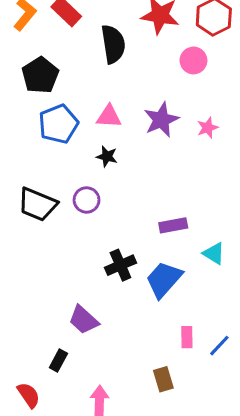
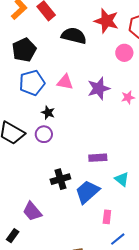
black semicircle: (113, 44) -> (74, 36), turned -75
black star: (107, 156) -> (48, 113), moved
pink rectangle: (187, 337) -> (107, 217), moved

